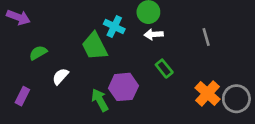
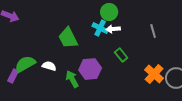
cyan cross: (114, 27) -> (100, 28), moved
green semicircle: (38, 53) -> (25, 64), moved, size x1.5
white semicircle: (60, 76) -> (49, 66), moved, turned 64

